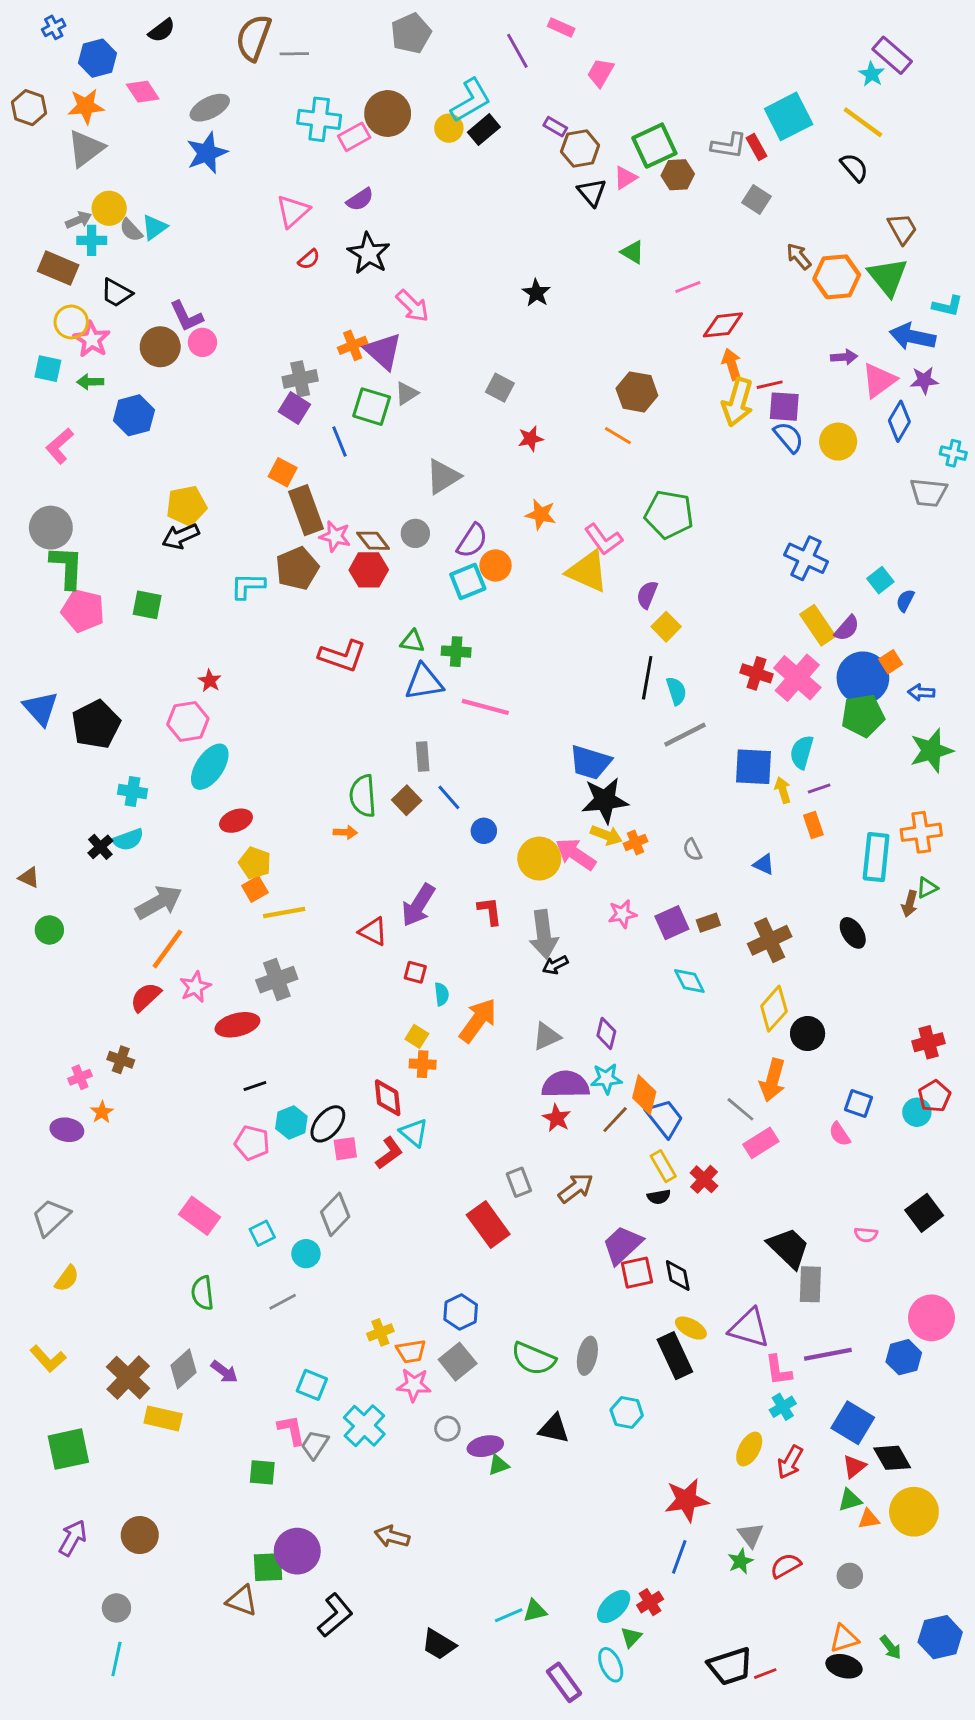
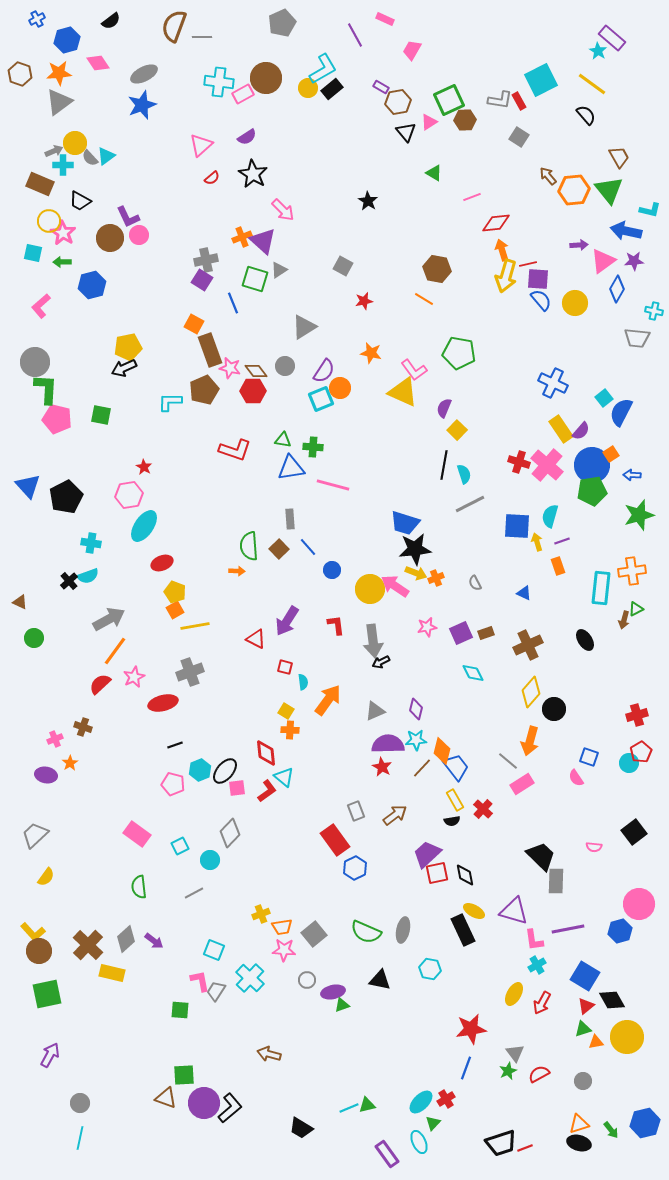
blue semicircle: (905, 600) -> (621, 412), size x1.8
blue hexagon: (461, 1312) -> (355, 868), moved
brown circle: (140, 1535) -> (39, 951), moved
purple circle: (297, 1551) -> (204, 1103), moved

